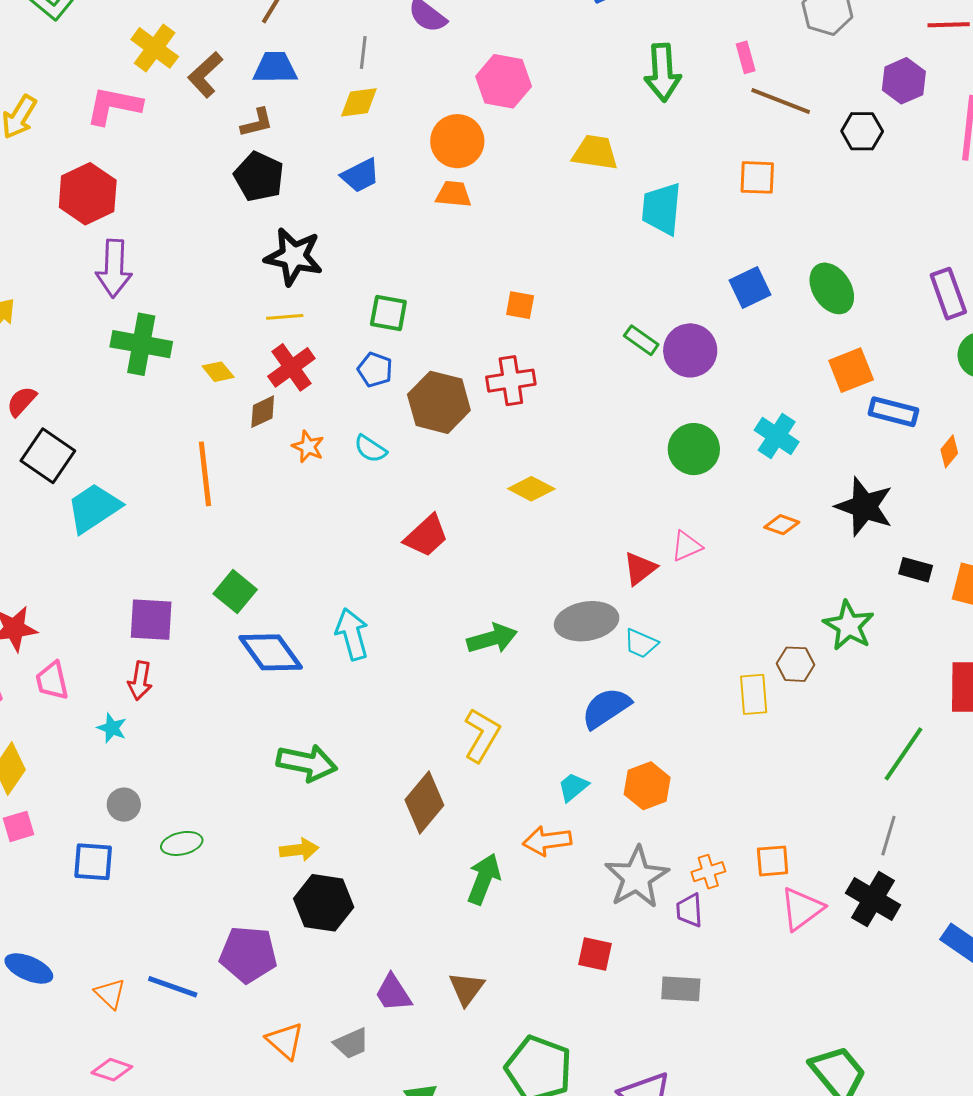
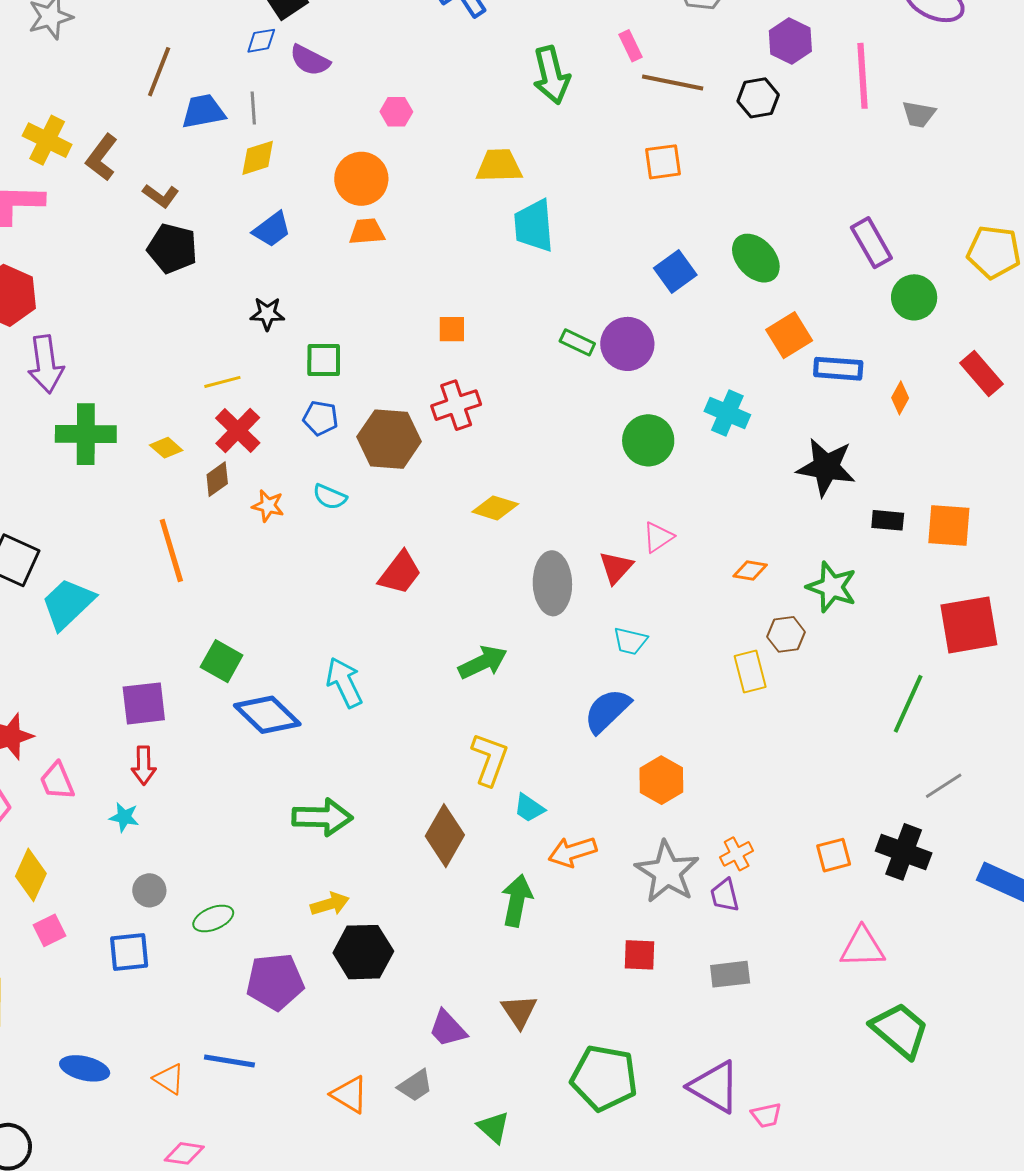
blue trapezoid: (275, 68) -> (203, 111), moved
pink hexagon: (504, 81) -> (396, 112), size x0.6
brown L-shape: (257, 123) -> (161, 196), turned 60
cyan trapezoid: (662, 209) -> (534, 226), moved
black star: (294, 257) -> (267, 314), moved, size x0.6
orange diamond: (782, 525) -> (750, 570), moved
gray ellipse: (587, 621) -> (552, 583), moved, turned -72
cyan trapezoid: (573, 787) -> (529, 808), moved, turned -96
gray line: (888, 836) -> (944, 786), moved, turned 51
orange square: (773, 861) -> (834, 855), moved
pink triangle: (802, 909) -> (862, 947), moved, turned 45
purple pentagon: (248, 954) -> (275, 982), moved

